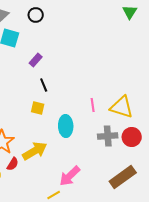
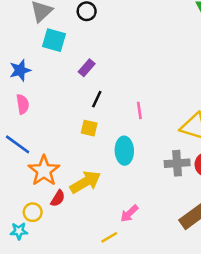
black line: (44, 85) -> (97, 99), turned 48
pink line: (93, 105) -> (139, 110), moved
pink arrow: (70, 176) -> (129, 213), size x0.7

